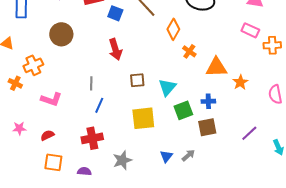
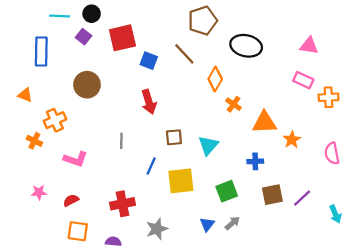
blue line: (99, 105) -> (151, 166), moved
green square: (183, 110) -> (227, 191), moved
brown square: (207, 127) -> (272, 195), moved

